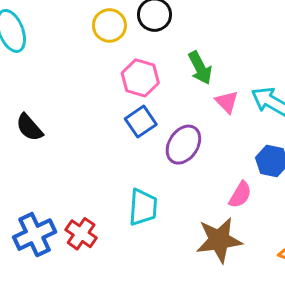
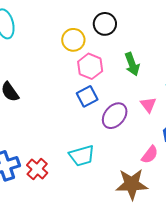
yellow circle: (109, 26) -> (73, 40), moved
pink triangle: (227, 102) -> (148, 105), moved
cyan trapezoid: (143, 207) -> (82, 156), turned 64

